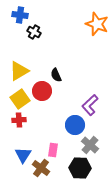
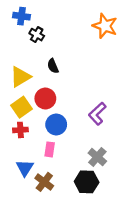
black semicircle: (56, 75) -> (53, 66), moved
blue circle: (75, 125) -> (56, 125), moved
pink rectangle: (53, 150) -> (50, 149), moved

